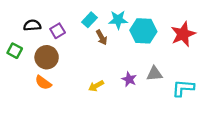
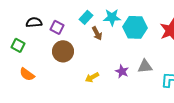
purple square: (58, 31) -> (57, 27), turned -32
brown circle: (47, 57) -> (63, 51), moved
orange semicircle: (43, 83) -> (27, 74), moved

